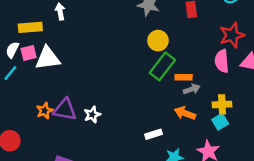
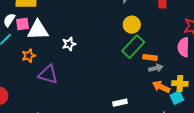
orange star: (44, 111) -> (29, 56), moved
orange arrow: (185, 113) -> (161, 87), moved
white star: (92, 115) -> (69, 44), moved

